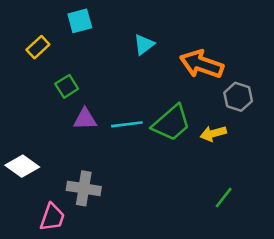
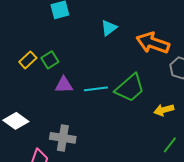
yellow rectangle: (38, 47) -> (28, 60), moved
yellow arrow: (213, 133) -> (164, 110), moved

